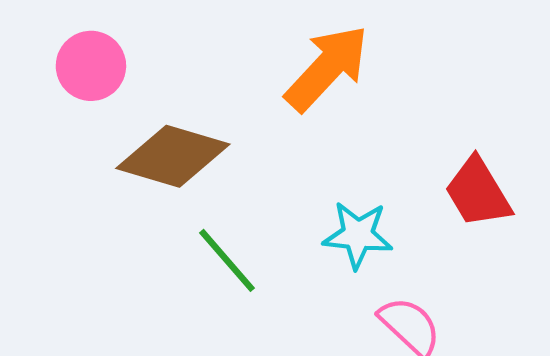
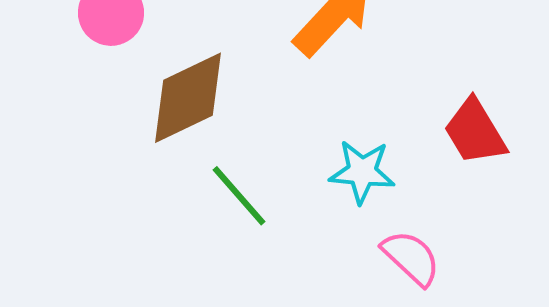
brown diamond: (173, 156) -> (188, 98), turned -42

